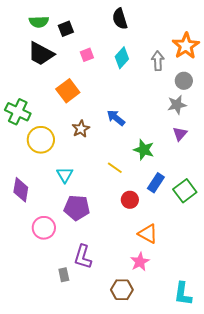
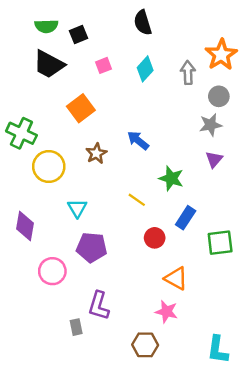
green square: (185, 191) -> (220, 243), moved, turned 30
pink star: (140, 262) -> (167, 312), turned -30

